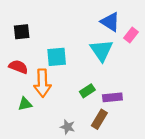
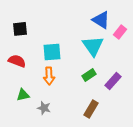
orange arrow: (42, 83) -> (49, 76), moved, size x0.7
green rectangle: (87, 91) -> (89, 75), moved
purple rectangle: (112, 97) -> (113, 81), moved, turned -42
gray star: (68, 127) -> (44, 108), moved

